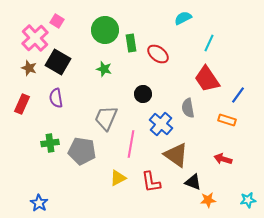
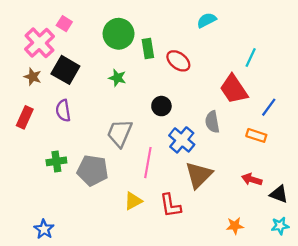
cyan line: (209, 43) -> (251, 57), moved
brown triangle: (176, 155) -> (199, 175), turned 40
black triangle: (193, 182) -> (279, 194), moved

